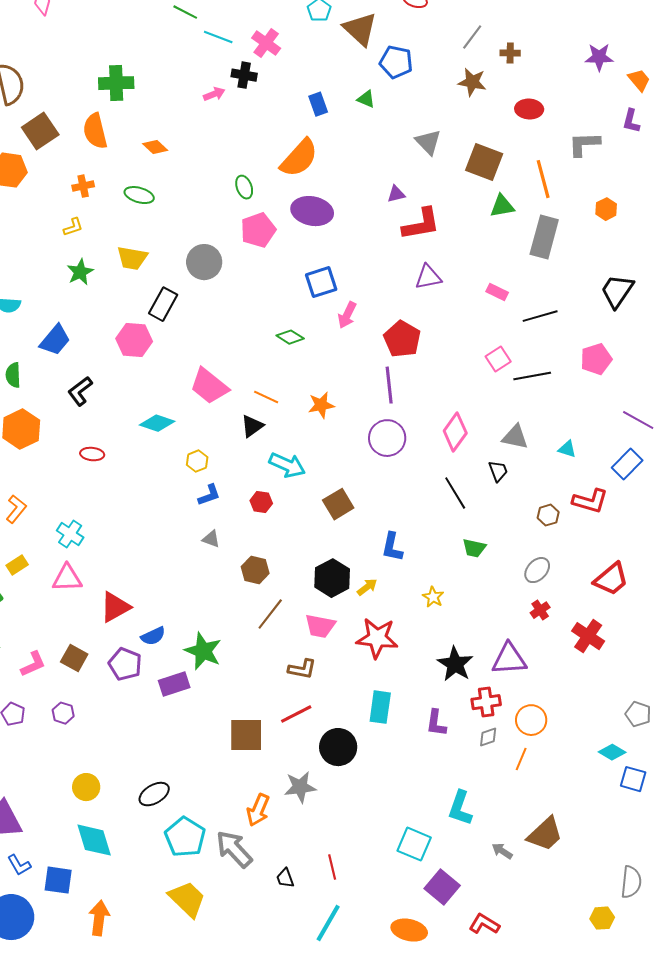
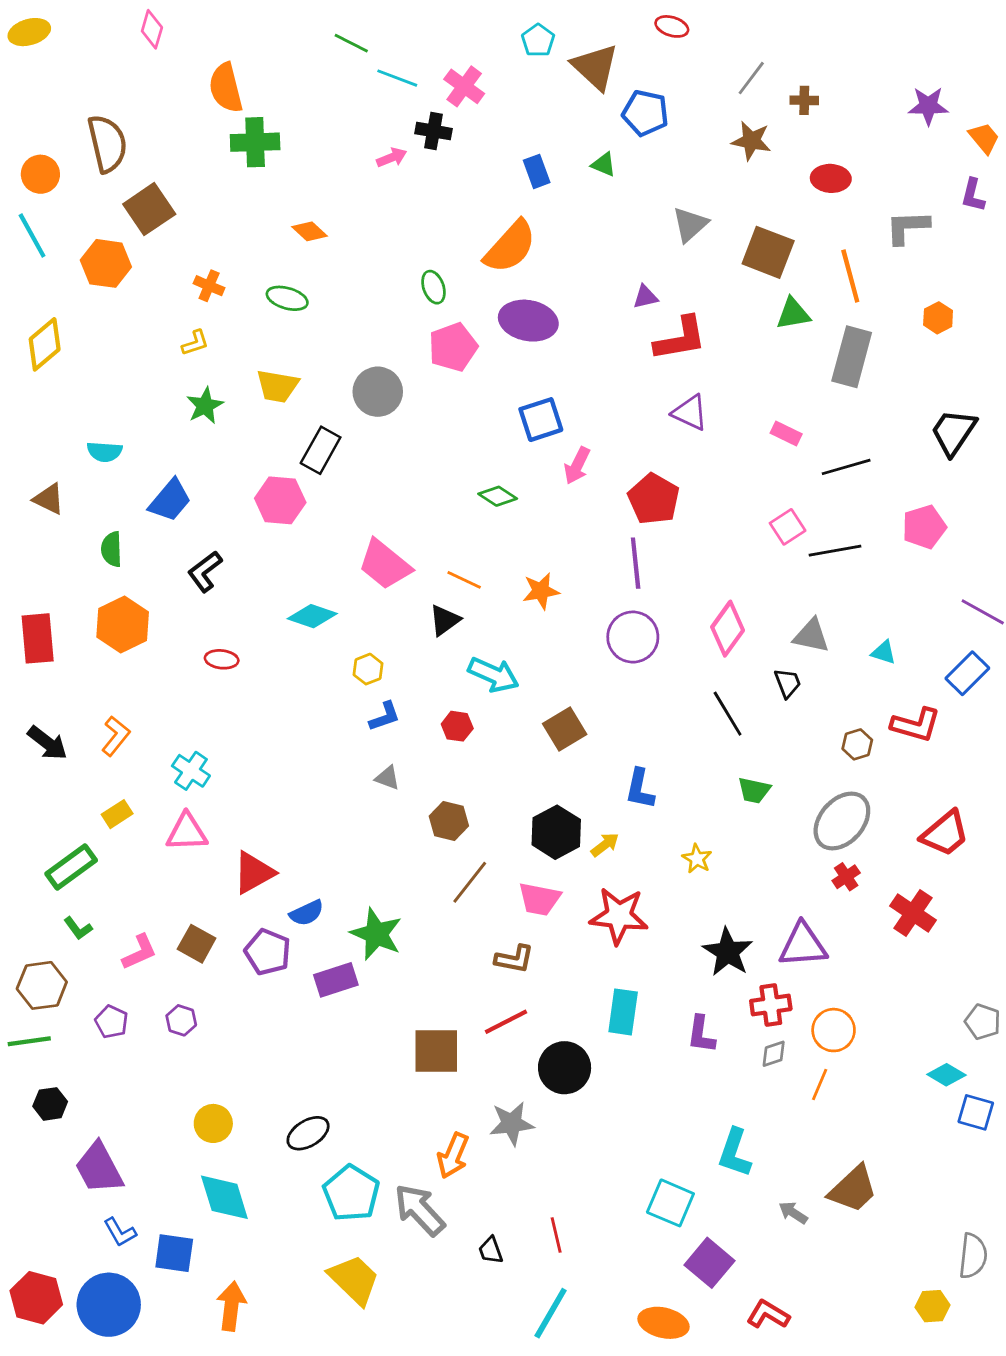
orange semicircle: (95, 131) -> (226, 88), moved
gray triangle: (428, 142) -> (690, 224), turned 32
orange cross: (83, 186) -> (209, 286), turned 35
purple triangle: (428, 277) -> (690, 413), turned 36
gray ellipse: (537, 570) -> (842, 821), size x1.6

